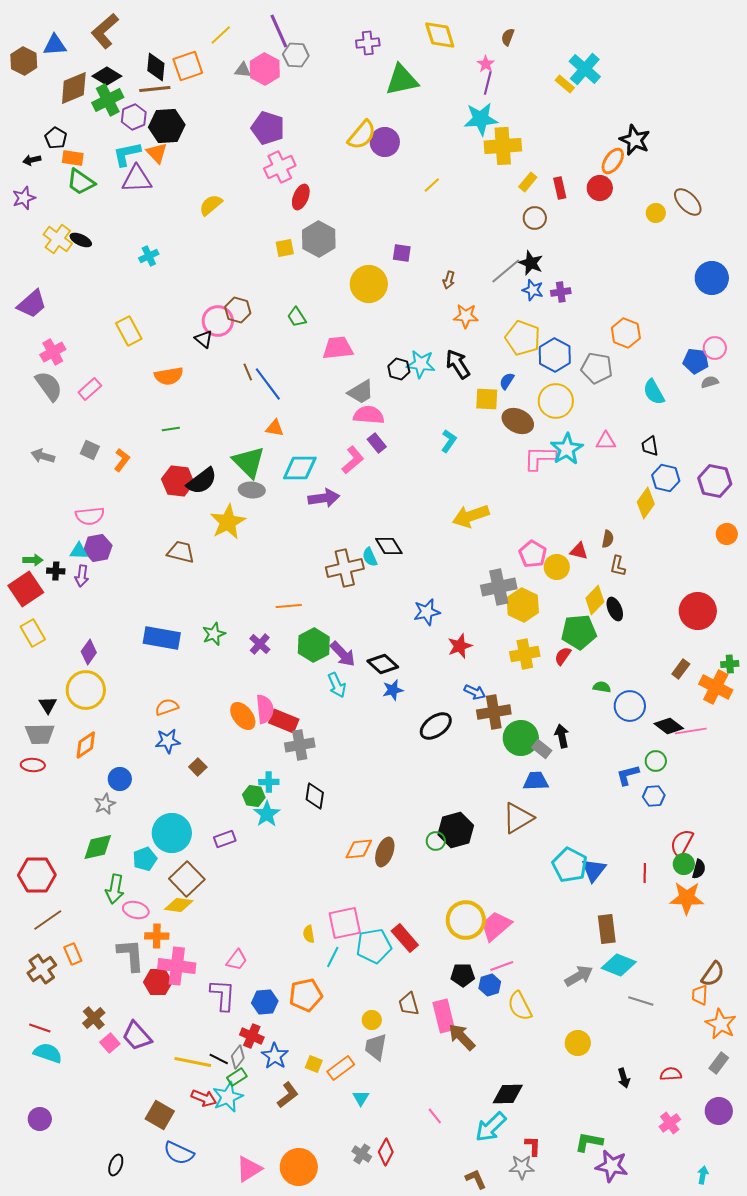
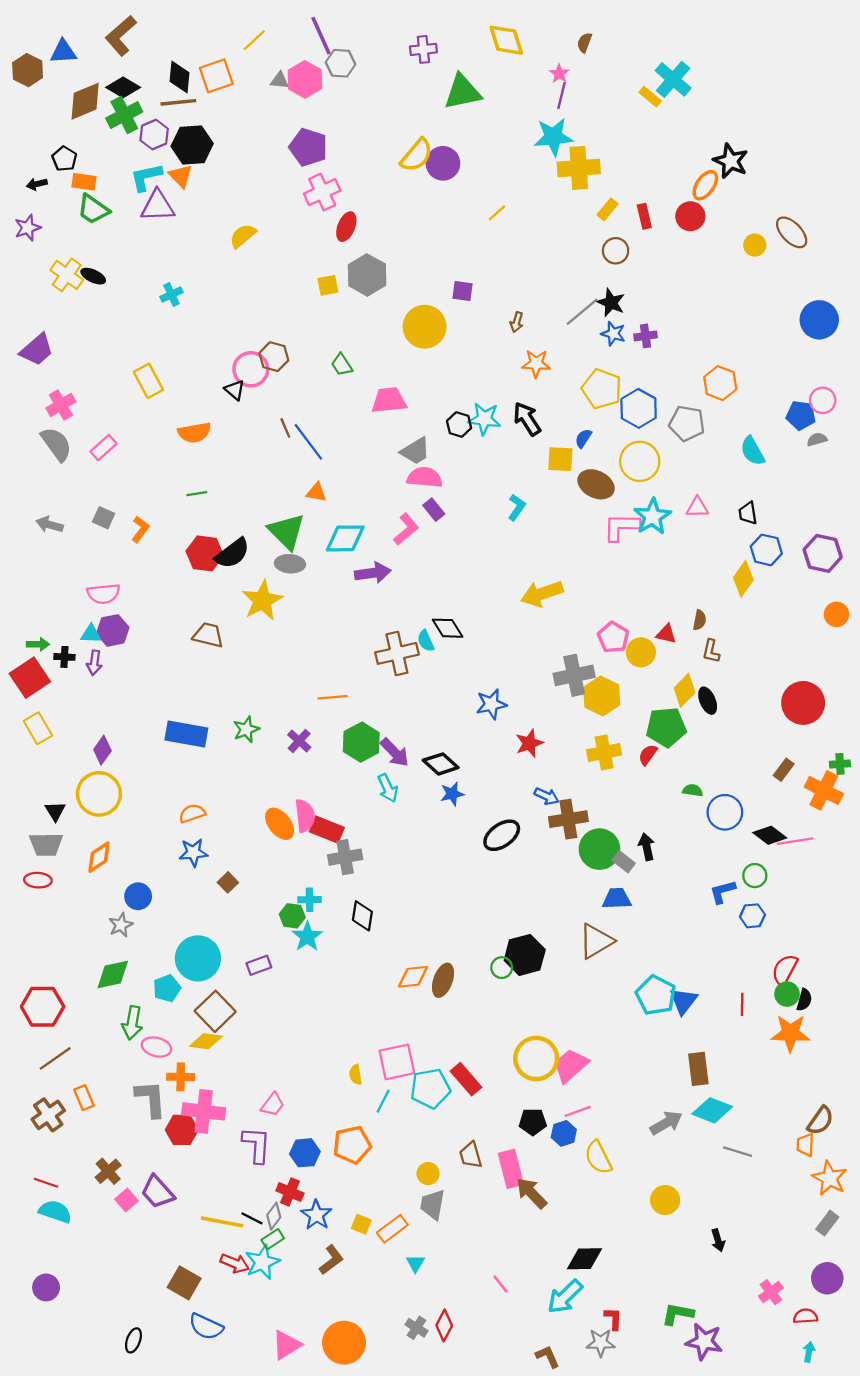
red semicircle: (671, 1074) -> (805, 1316), moved

